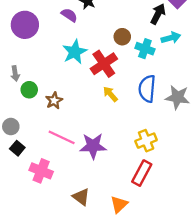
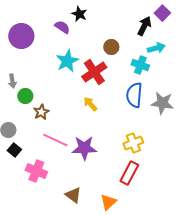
cyan cross: (145, 49) -> (140, 65), moved
yellow arrow: (110, 94) -> (90, 104), moved
brown star: (54, 101) -> (41, 112), moved

